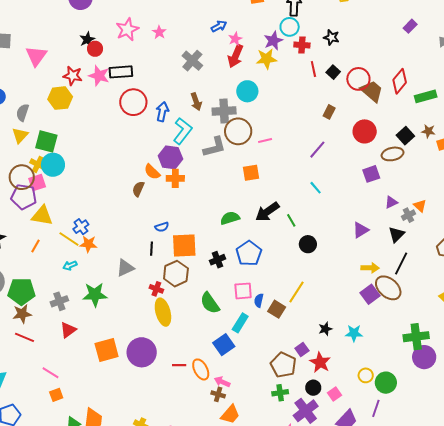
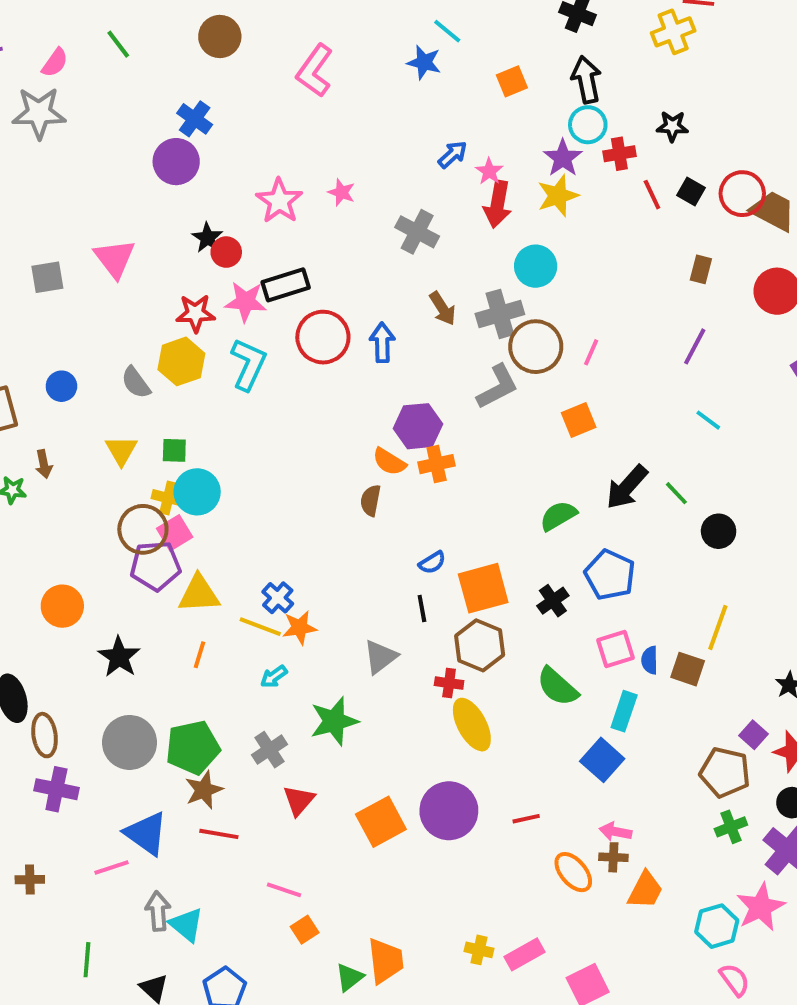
pink triangle: (36, 56) -> (115, 258), moved
gray semicircle: (23, 113) -> (136, 383), moved, turned -42
cyan L-shape: (183, 131) -> (248, 364), moved
green square: (46, 141) -> (174, 450), size x0.6
pink line: (265, 141) -> (591, 352), turned -40
orange ellipse: (201, 369) -> (573, 872), moved

